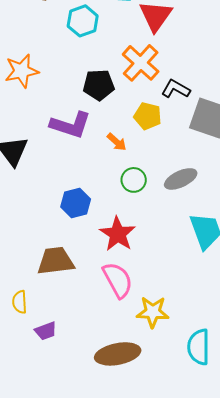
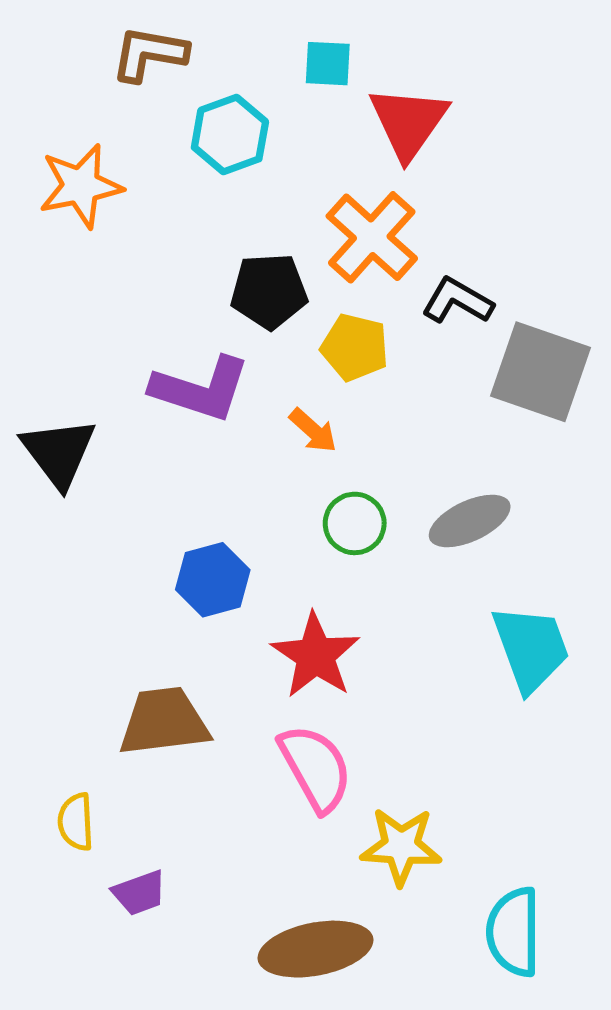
orange star: (22, 71) -> (81, 186), moved
yellow pentagon: (148, 116) -> (355, 347), moved

